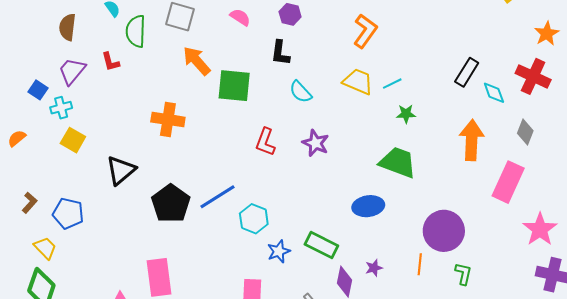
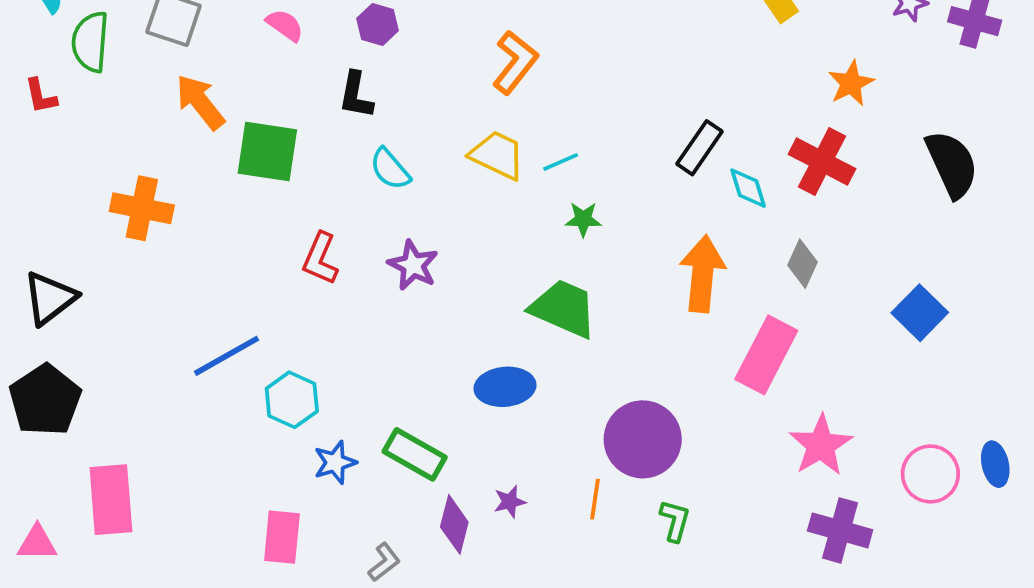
black pentagon: (171, 204) -> (45, 400), moved

